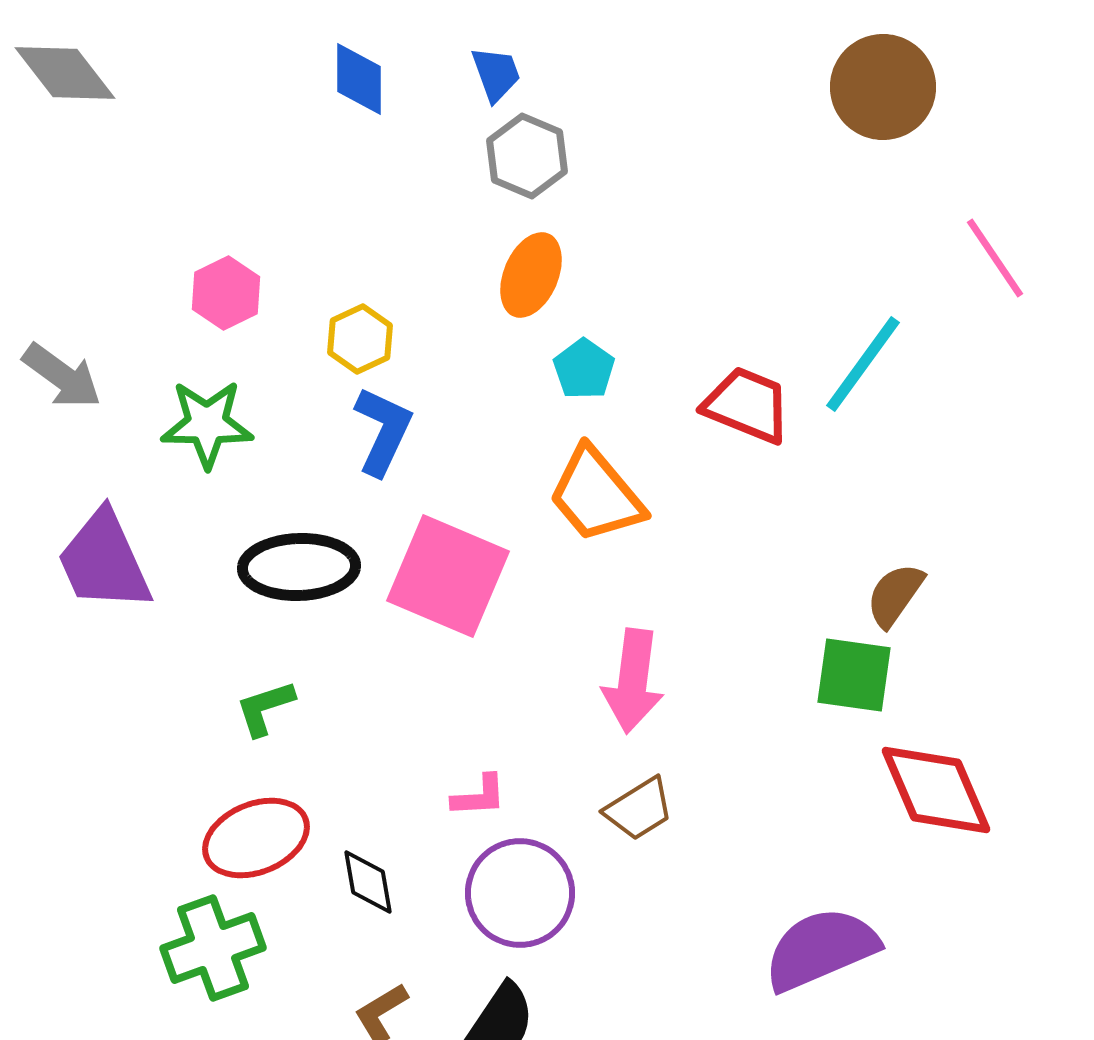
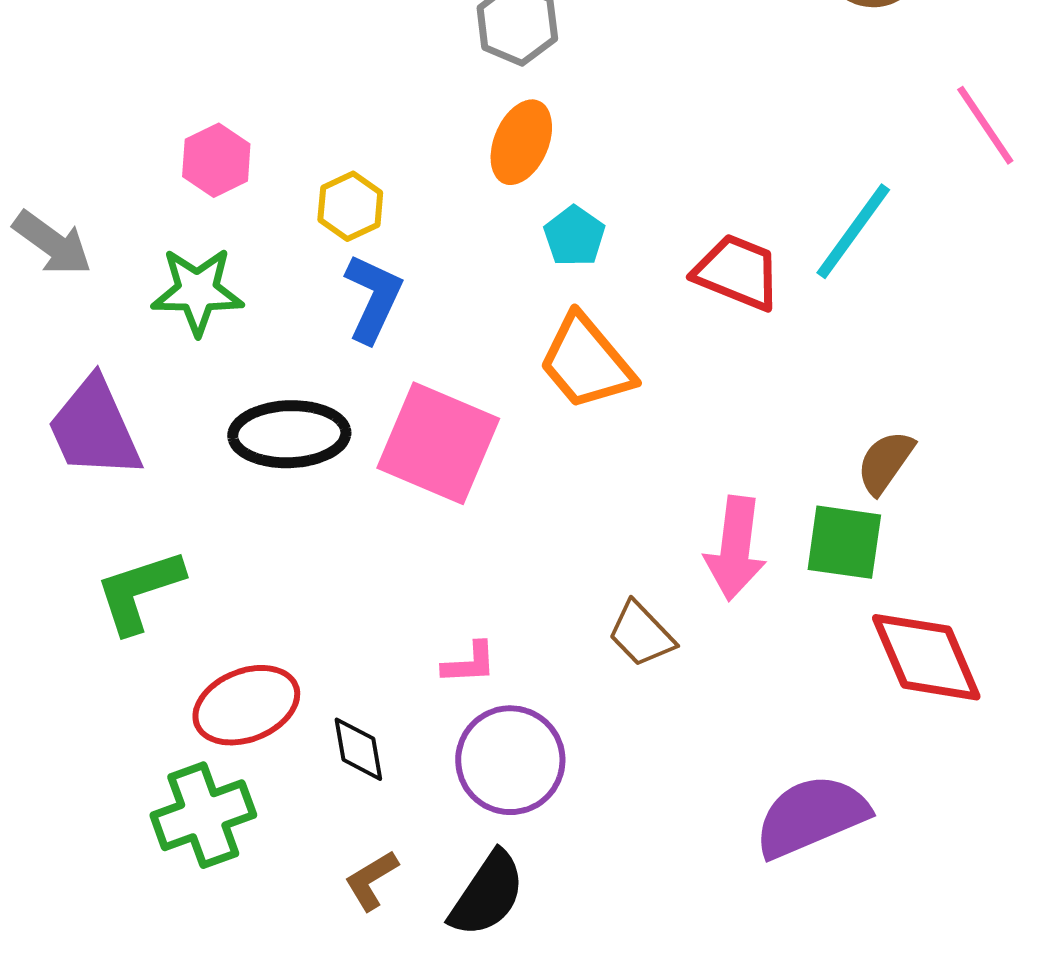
pink arrow: (633, 681) -> (735, 548), moved
green L-shape: (265, 708) -> (139, 591), moved, size x1.5
brown trapezoid: (639, 809) -> (641, 634), moved, turned 78

